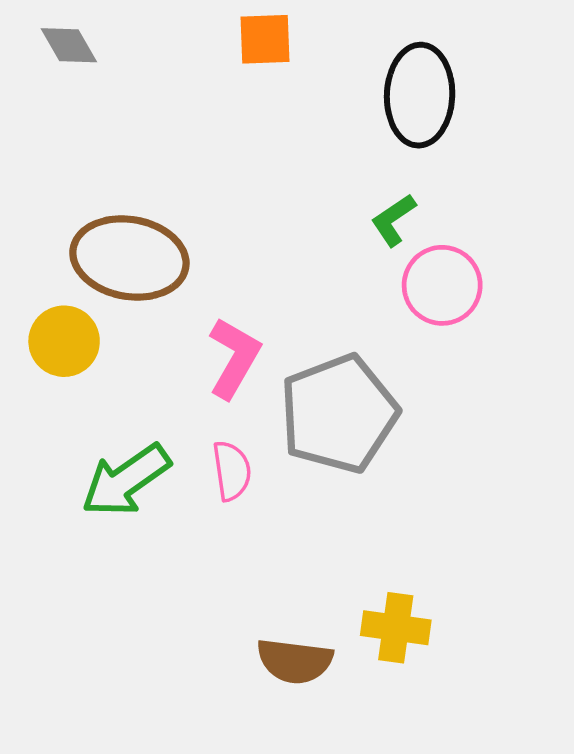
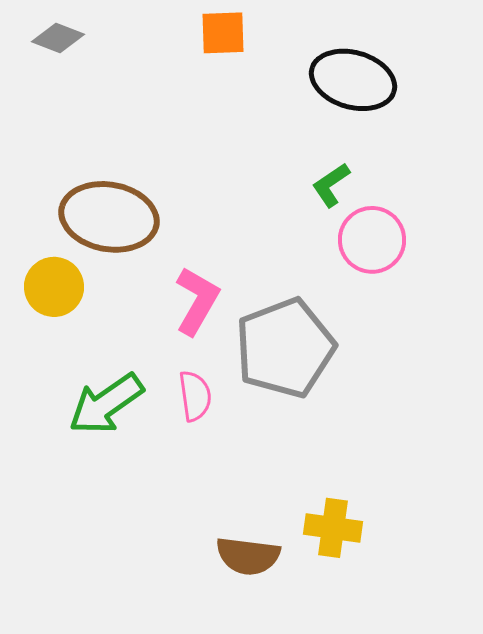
gray diamond: (69, 45) -> (58, 38), turned -39
black ellipse: (420, 95) -> (353, 80), turned -76

